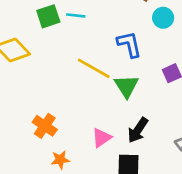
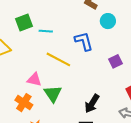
cyan line: (76, 15) -> (46, 31), moved
green triangle: (127, 86) -> (53, 94), moved
pink triangle: (102, 138) -> (34, 80), moved, turned 49

